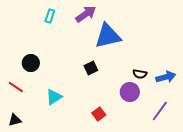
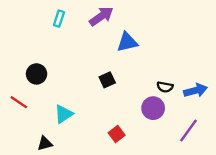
blue triangle: (108, 36) -> (127, 42), size x0.7
black triangle: (15, 120) -> (45, 143), moved

